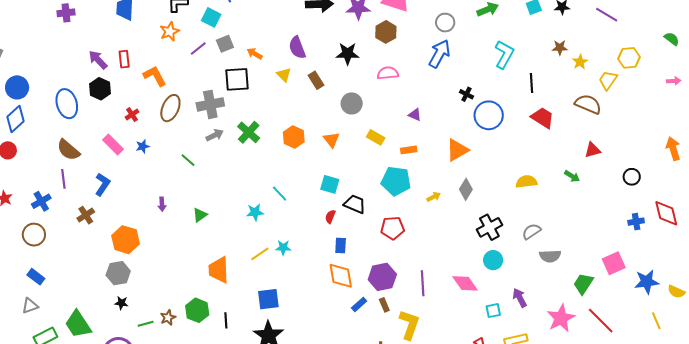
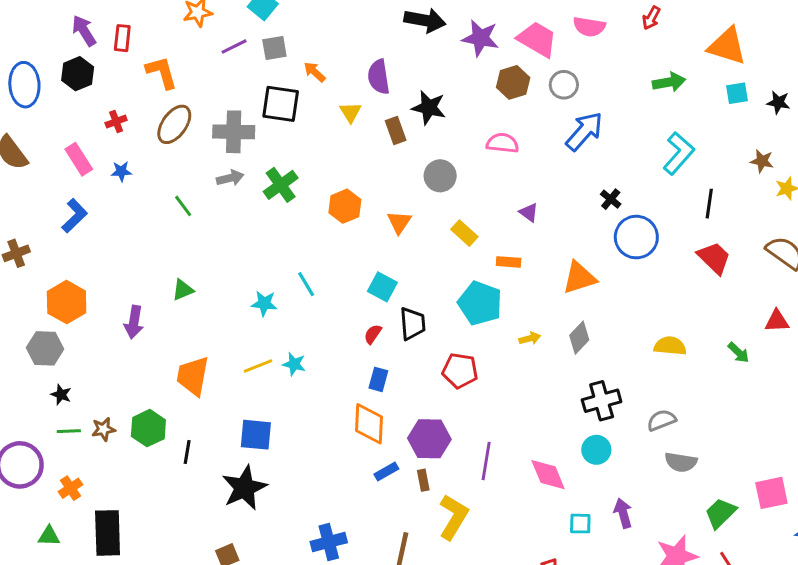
gray circle: (445, 23) -> (564, 85), moved
black star: (348, 54) -> (429, 108), moved
blue L-shape: (103, 184) -> (75, 216), moved
purple arrow: (162, 204) -> (134, 322), moved, size x1.5
black trapezoid: (355, 204) -> (413, 324), turned 50
black star: (121, 303) -> (61, 395), moved

